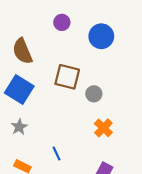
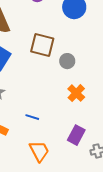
blue line: (57, 154) -> (32, 117), turned -48

